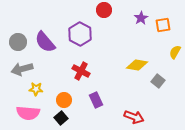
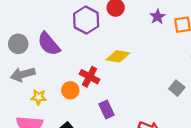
purple hexagon: (80, 34) -> (86, 20), moved
yellow diamond: (137, 65) -> (118, 56), moved
orange circle: (64, 100) -> (70, 90), moved

